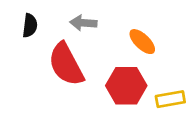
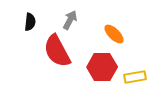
gray arrow: (83, 23) -> (70, 20), turned 114

